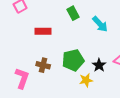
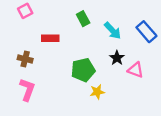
brown cross: (43, 65) -> (25, 59), moved
black star: (99, 65) -> (117, 58), moved

